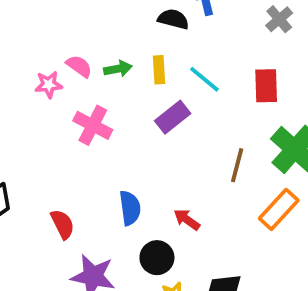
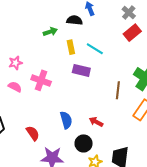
pink semicircle: (79, 66) -> (15, 87), moved
green arrow: (118, 69) -> (50, 32), moved
red rectangle: (266, 86) -> (132, 33), moved, turned 60
purple rectangle: (173, 117) -> (81, 70), turned 60

